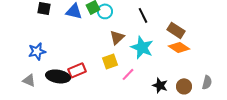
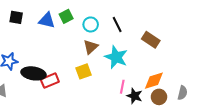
cyan circle: (105, 11) -> (91, 24), moved
orange diamond: (179, 47) -> (154, 81), moved, turned -50
pink line: (128, 74) -> (122, 87), moved, turned -32
black ellipse: (58, 76) -> (34, 73), moved

